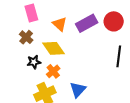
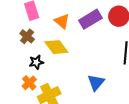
orange cross: (53, 71) -> (29, 83), moved
blue triangle: (78, 90) -> (96, 82), moved

